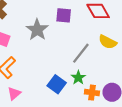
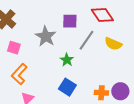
gray line: (81, 53) -> (87, 40), moved
green star: (78, 78) -> (67, 60), moved

